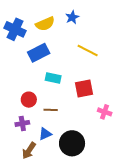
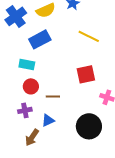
blue cross: (15, 29) -> (16, 16), turned 30
cyan rectangle: (53, 78) -> (27, 64), moved
black circle: (72, 143) -> (89, 126), moved

